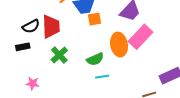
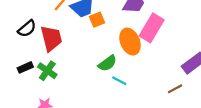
black semicircle: (31, 26) -> (27, 29), moved
green cross: (59, 55) -> (47, 71), moved
cyan line: (102, 77) -> (119, 81), turned 48

